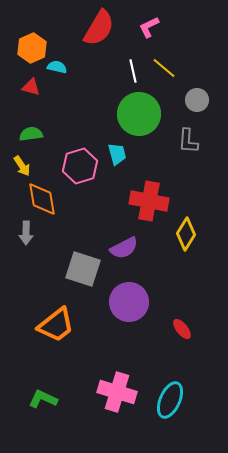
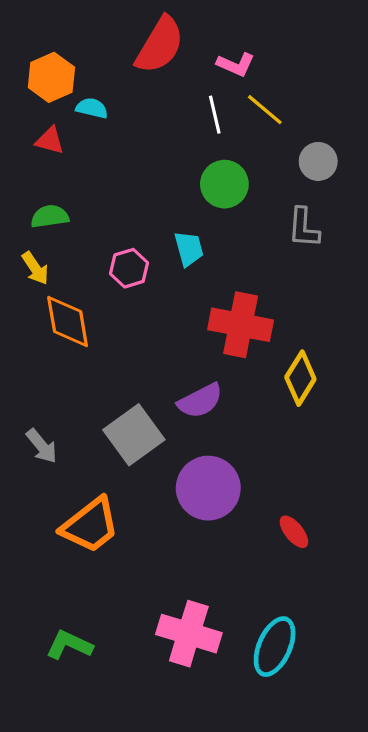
pink L-shape: (149, 27) -> (236, 64), moved, turned -130
green circle: (139, 114) -> (224, 184), size x0.7
pink hexagon: (80, 166) -> (129, 268), size x0.7
gray arrow: (26, 233) -> (42, 446), moved, turned -40
gray square: (83, 269) -> (134, 435), turned 36

